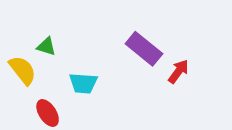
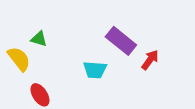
cyan trapezoid: (83, 83) -> (95, 70), moved

